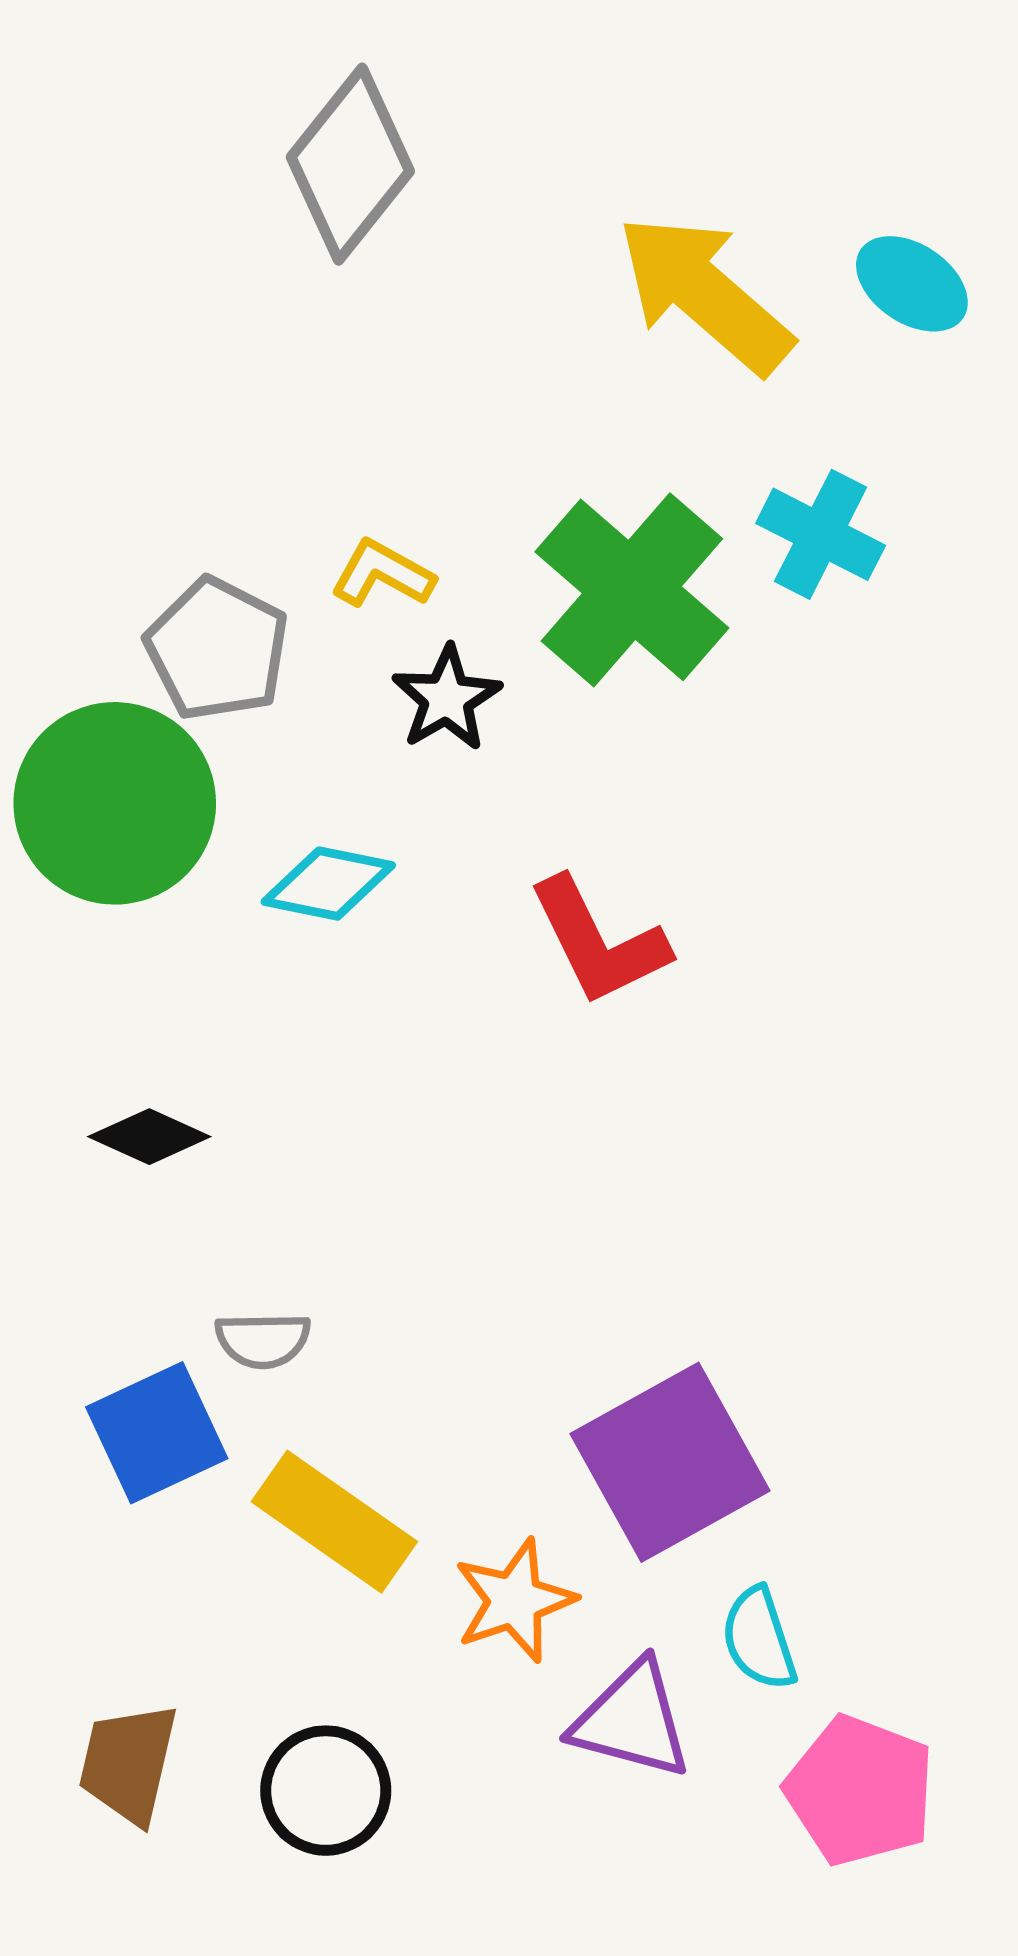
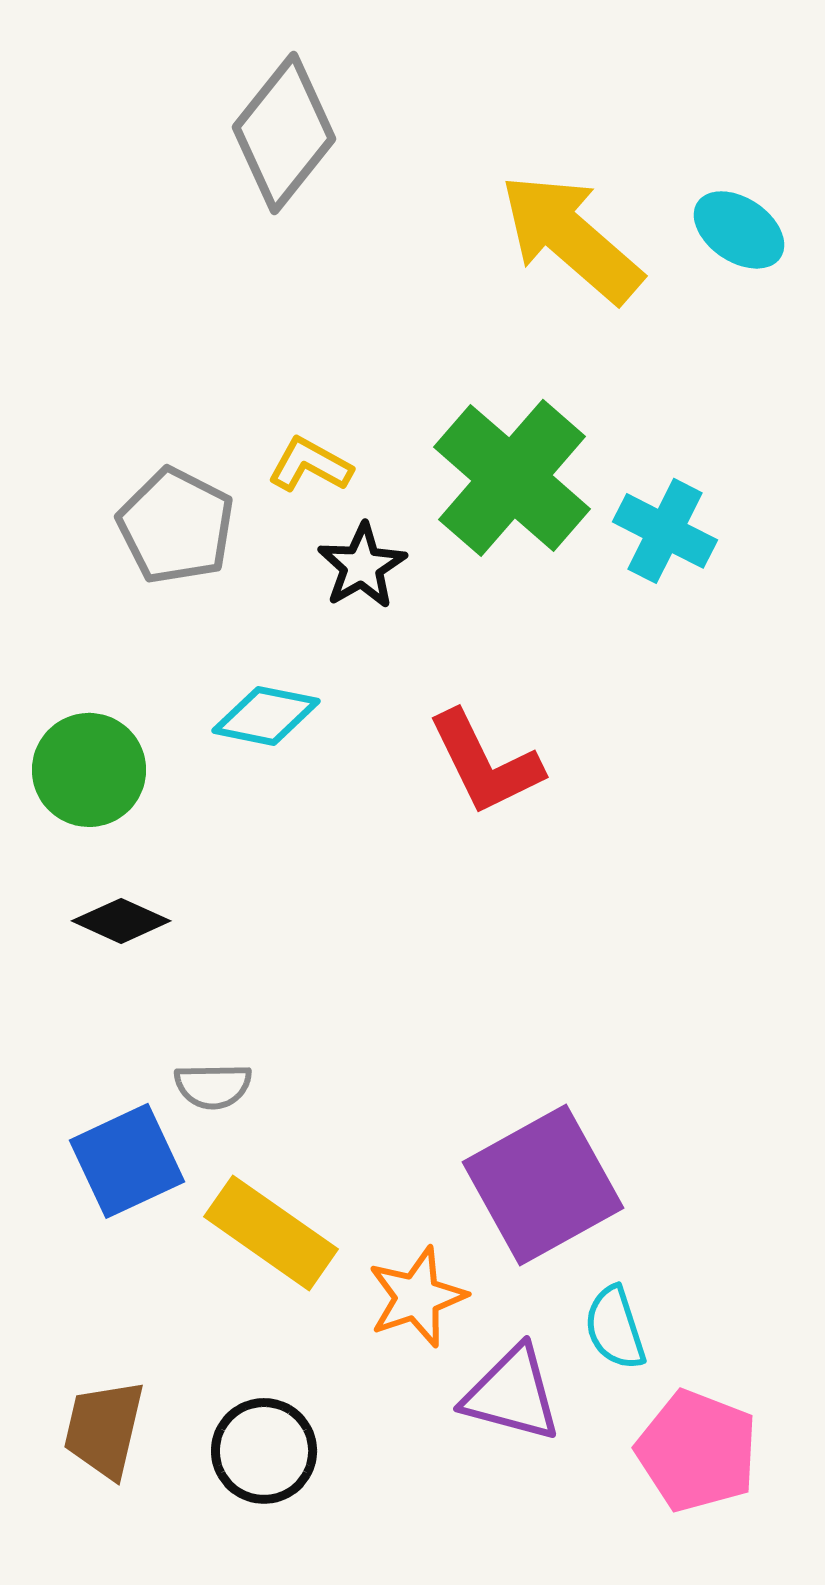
cyan cross: (821, 534) -> (665, 531), moved
green circle: (115, 803) -> (89, 770), moved, size x0.7

